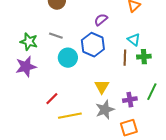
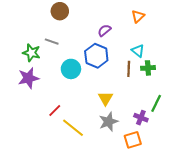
gray line: (56, 36) -> (52, 42), moved
purple cross: (130, 100) -> (141, 118), moved, turned 32
yellow line: (70, 116) -> (73, 128), turned 50

